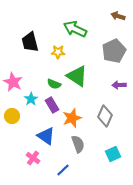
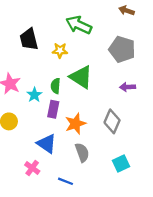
gray pentagon: (114, 51) -> (122, 49), turned -30
green semicircle: (54, 84) -> (55, 86), turned 72
cyan star: (31, 99) -> (34, 95), moved
purple rectangle: (52, 105) -> (53, 109), turned 42
blue line: (63, 170) -> (65, 181), turned 64

